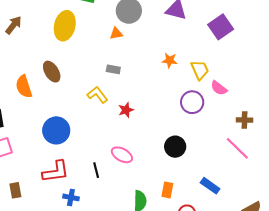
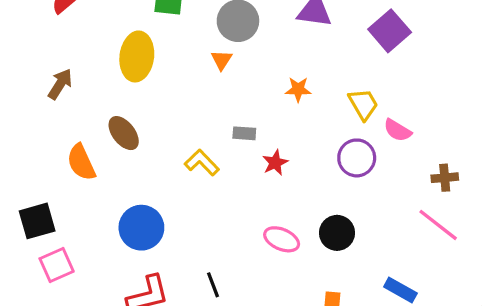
brown arrow: (14, 25) -> (60, 84), moved
orange triangle: (116, 33) -> (222, 60), turned -40
orange star: (170, 60) -> (298, 89), moved
gray rectangle: (113, 69) -> (244, 133), moved
red star: (126, 110) -> (275, 163), moved
pink ellipse: (122, 155) -> (282, 239), moved

